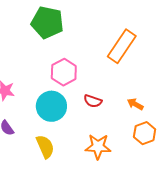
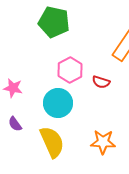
red semicircle: (93, 101) -> (101, 82), moved
yellow semicircle: (45, 147) -> (52, 142), size x1.4

